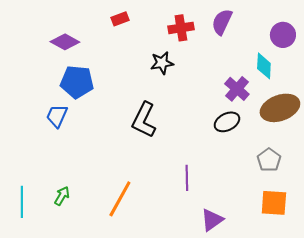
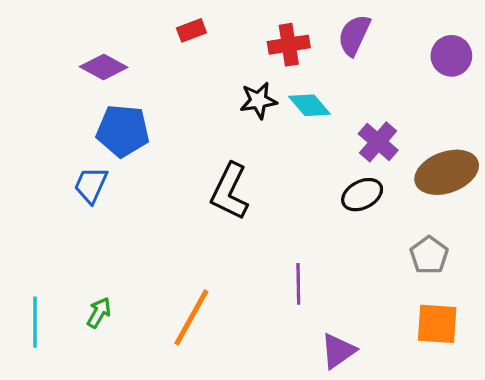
cyan diamond: (264, 66) -> (309, 105), moved, turned -44

